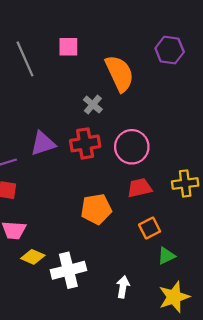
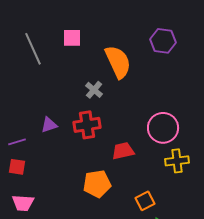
purple triangle: (43, 143) -> (49, 125), size x0.7
pink circle: (132, 147) -> (163, 128), moved
red trapezoid: (140, 188) -> (123, 151), moved

